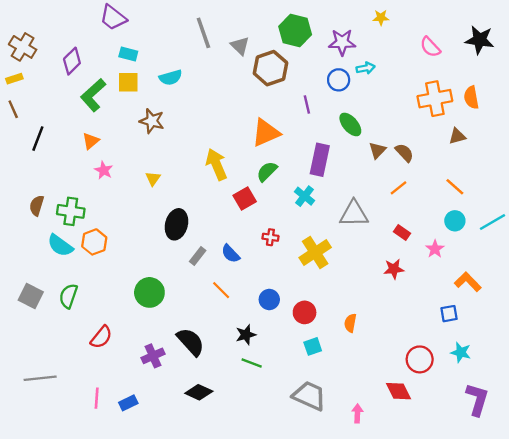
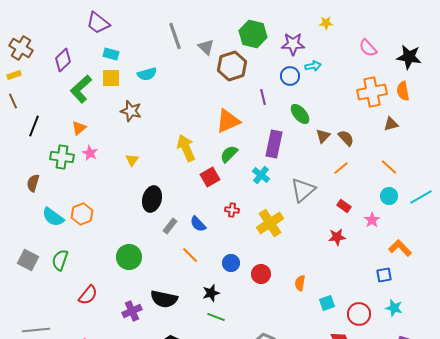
black star: (480, 40) -> (409, 57), moved
green cross: (71, 211) -> (62, 157), moved
gray triangle: (354, 214) -> (303, 190), turned -40
black semicircle: (191, 342) -> (164, 299), turned 144
cyan square: (313, 346) -> (327, 303), moved

